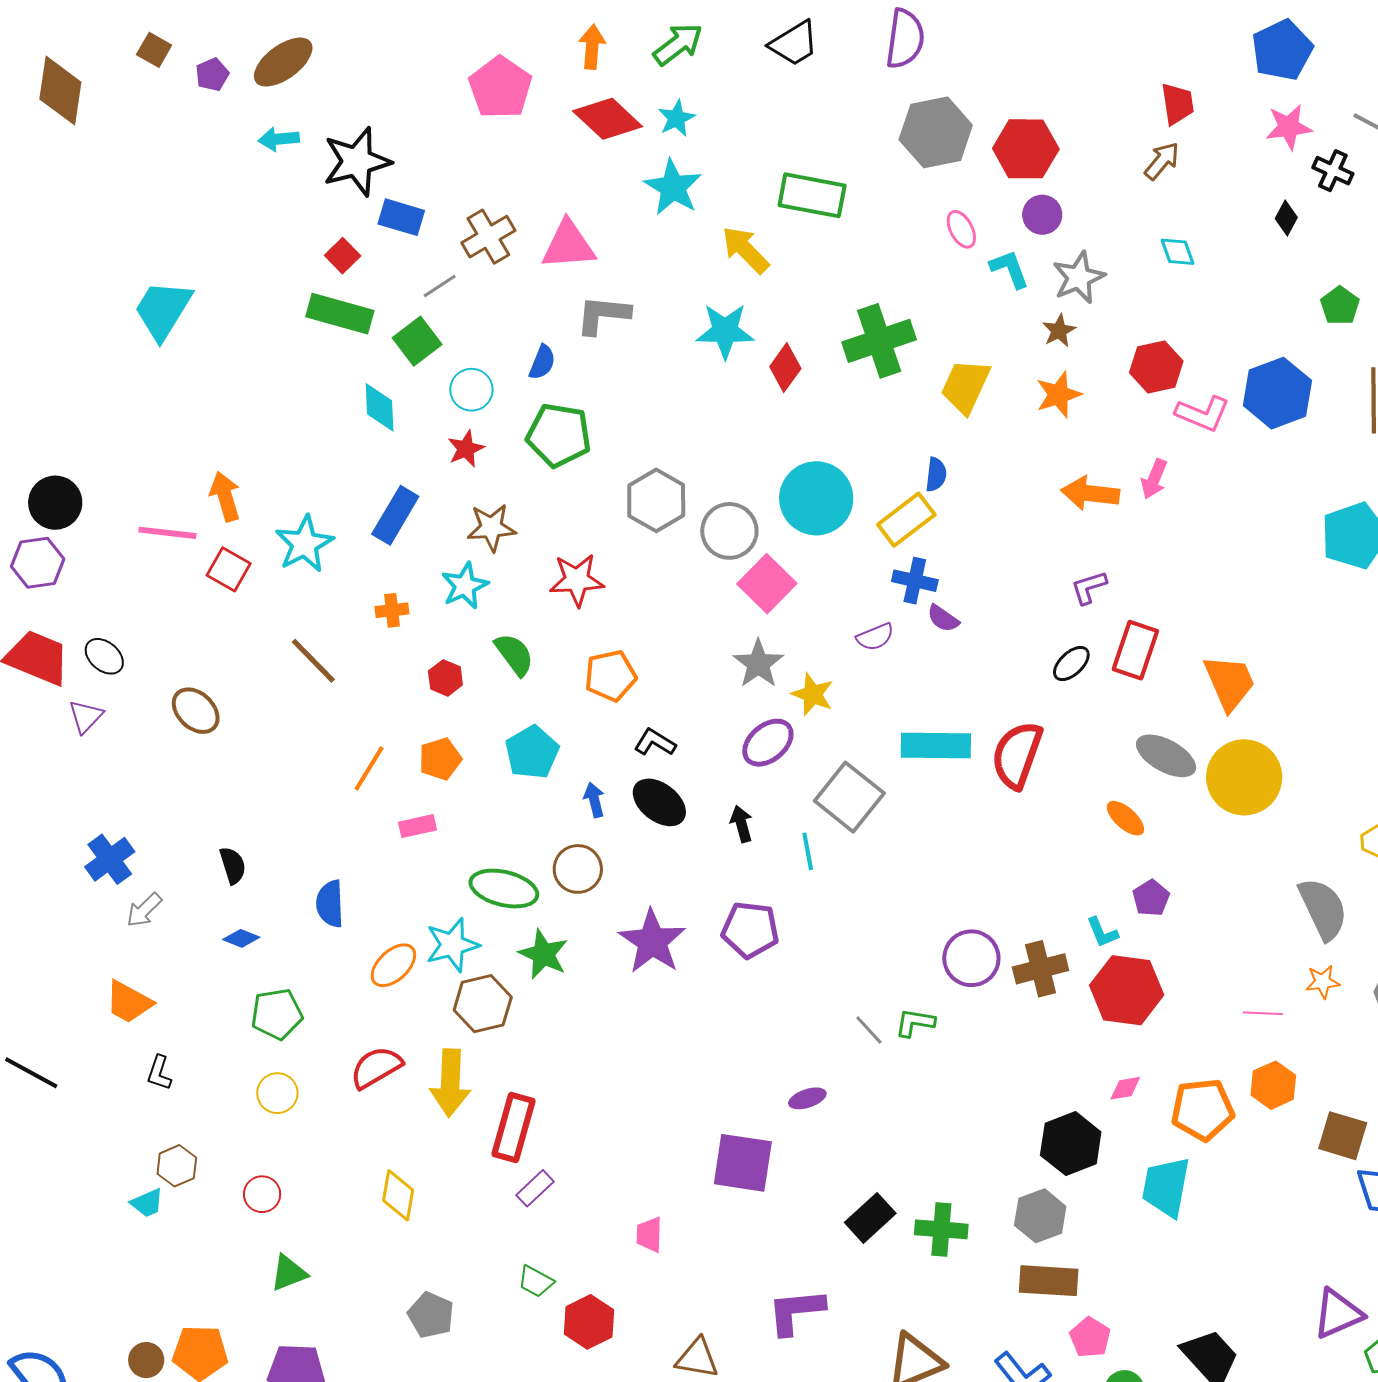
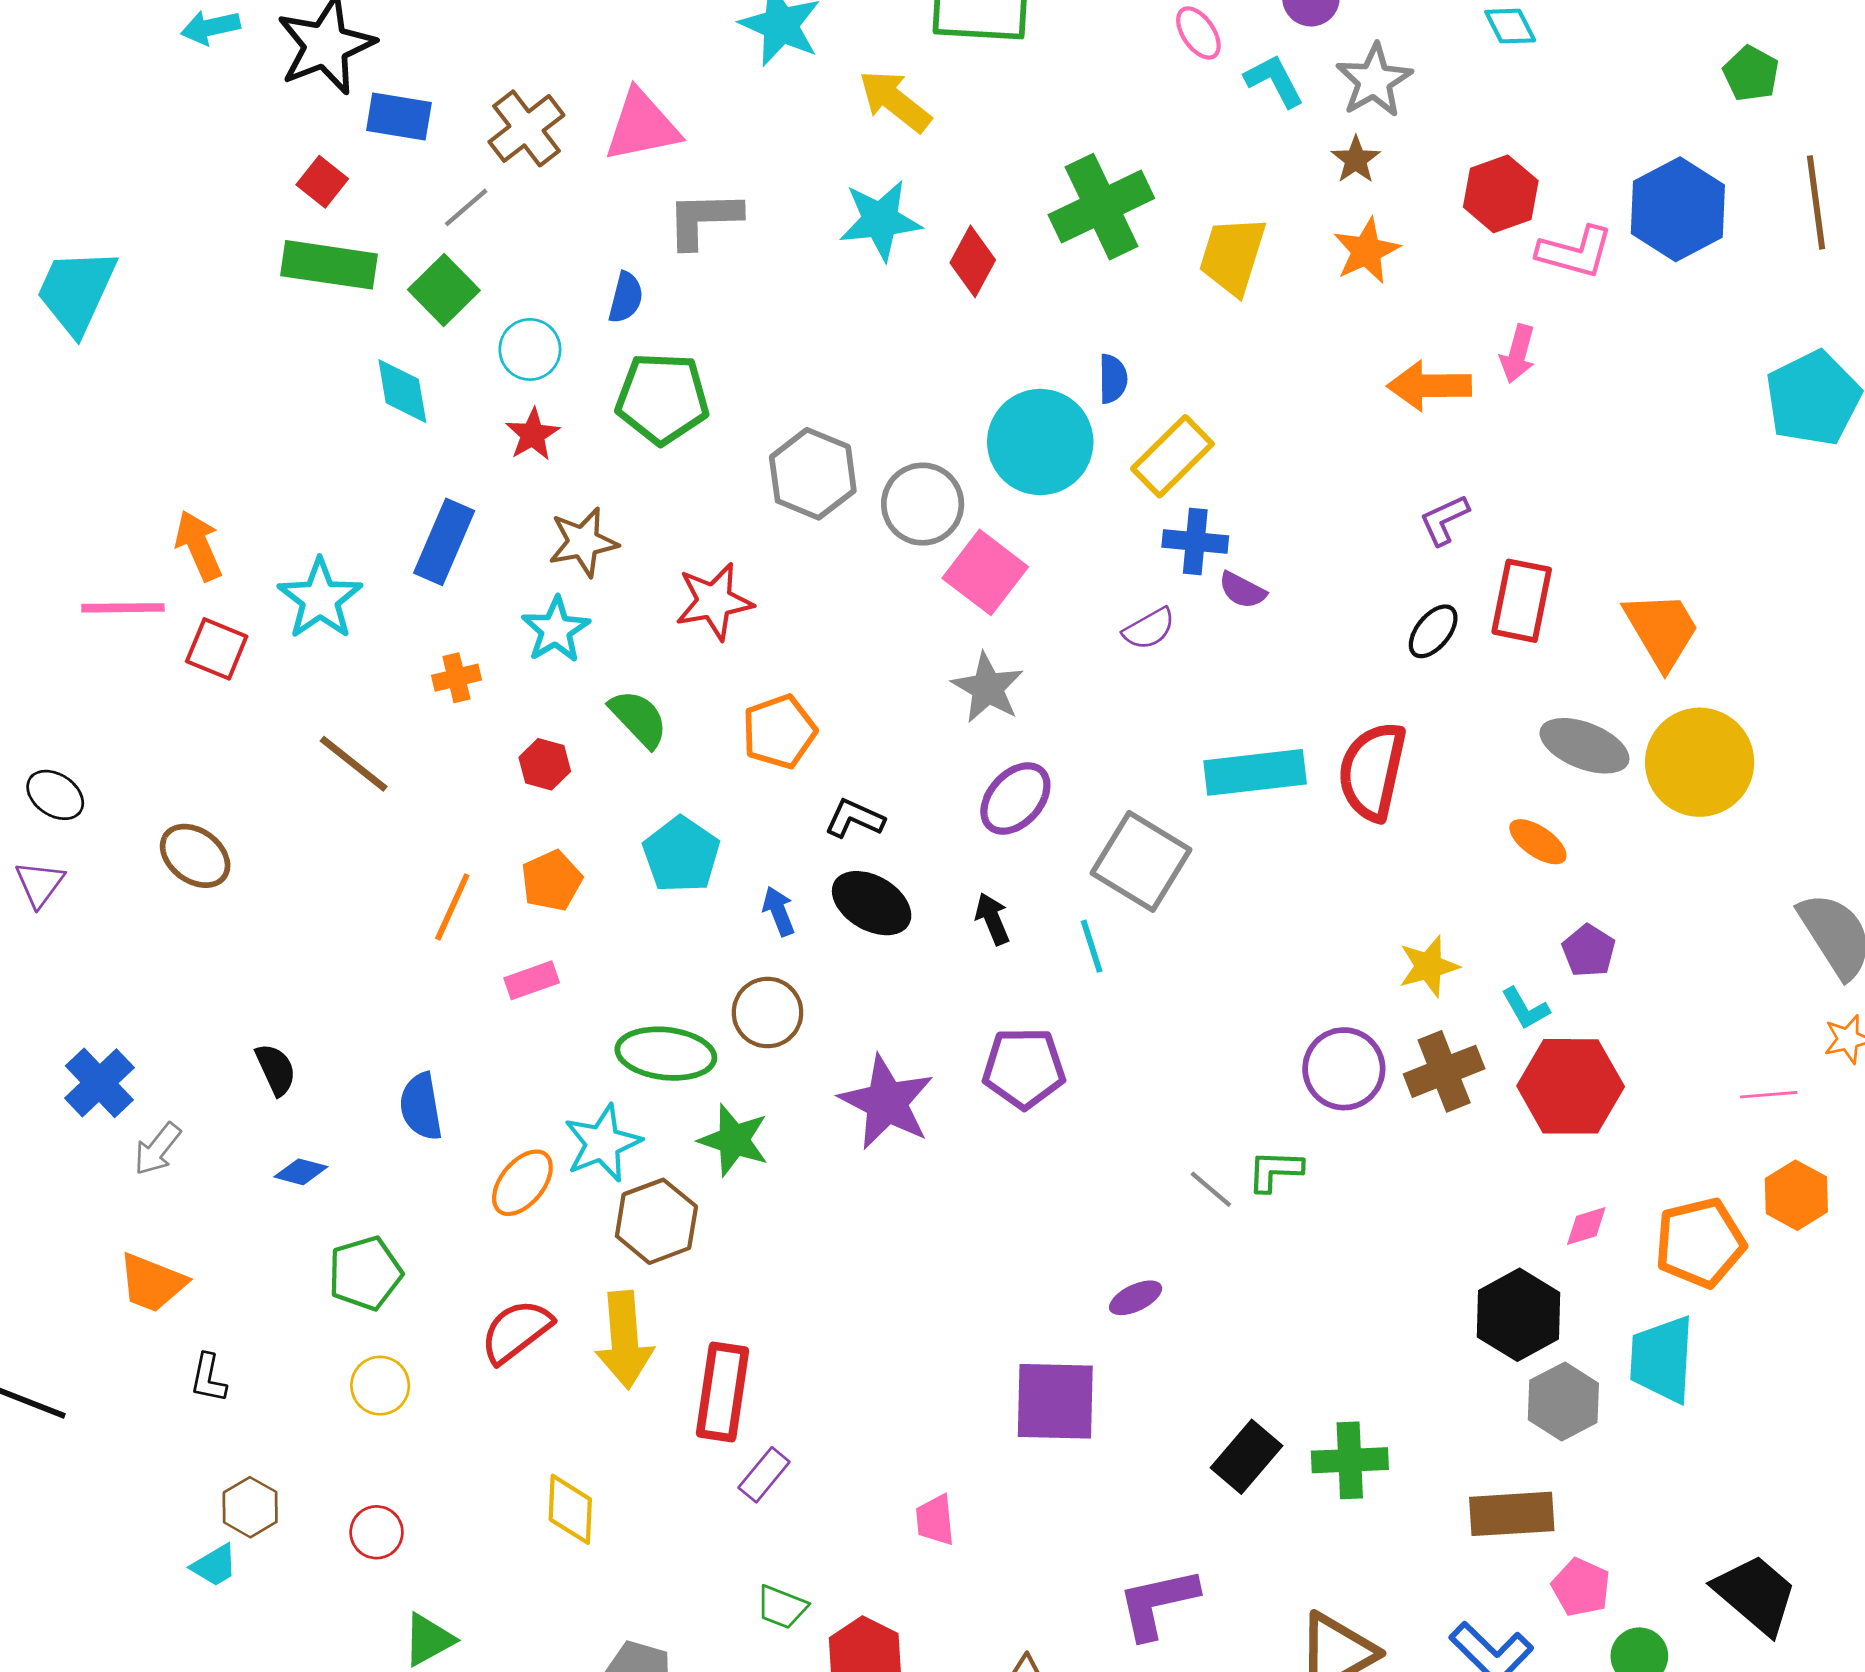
blue semicircle: (936, 474) -> (1113, 379), moved
yellow star: (813, 694) -> (1429, 966), moved, turned -30
gray hexagon: (1040, 1216) -> (1563, 1401), moved

